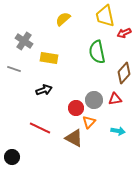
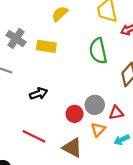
yellow rectangle: (49, 58) -> (46, 46), moved
red triangle: (115, 99) -> (116, 113), moved
orange triangle: (89, 122) -> (98, 130), moved
cyan arrow: (118, 131) -> (122, 140), turned 144

